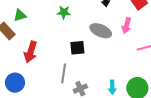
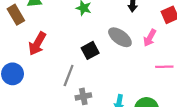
black square: (77, 48) -> (90, 50), turned -35

